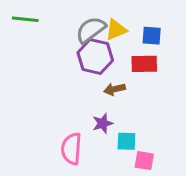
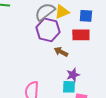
brown arrow: (115, 89) -> (61, 52), turned 40
purple star: (103, 123) -> (73, 75), moved

